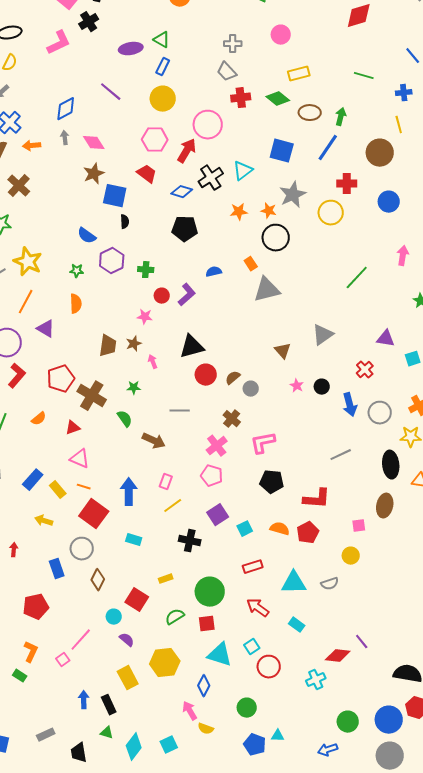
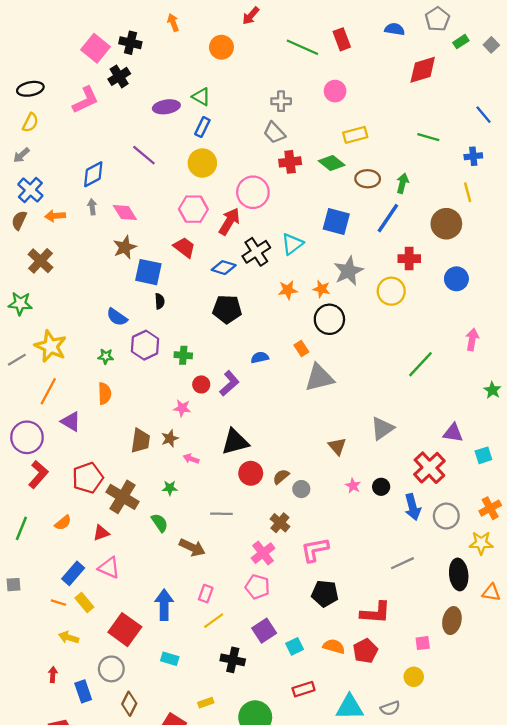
pink arrow: (153, 362) -> (191, 459), turned -48
red cross: (365, 370) -> (429, 468), size x1.6
blue rectangle: (33, 480) -> (73, 573), moved
orange line: (84, 487) -> (58, 603), moved
red arrow: (14, 550) -> (53, 675), moved

